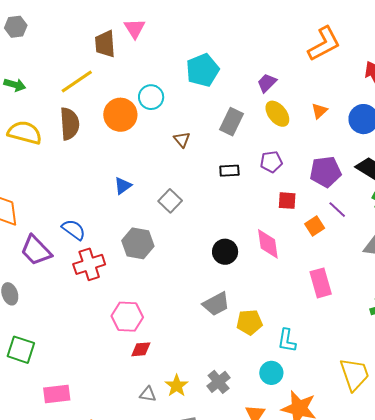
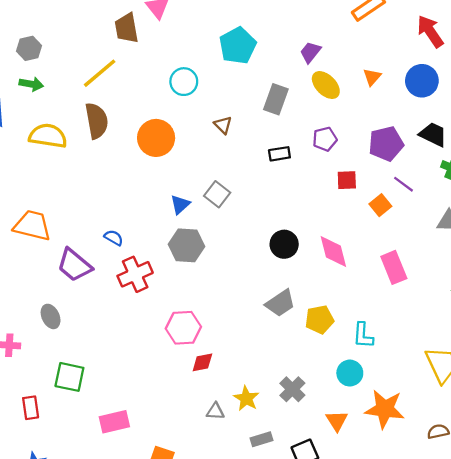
gray hexagon: (16, 27) -> (29, 48), moved
orange circle: (120, 115) -> (156, 138), moved
blue triangle: (123, 186) -> (180, 205), moved
blue semicircle: (74, 230) -> (114, 238), size x0.7
pink diamond: (268, 244) -> (333, 251), moved

